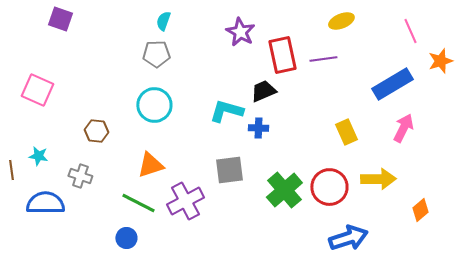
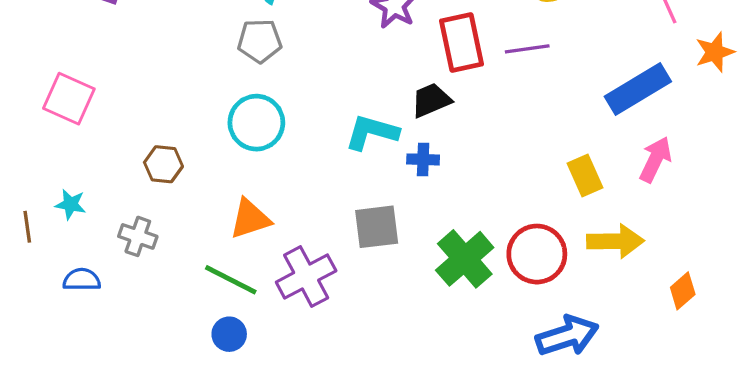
yellow rectangle: (346, 132) -> (585, 176), moved
blue semicircle: (45, 203) -> (82, 280), size x0.6
blue circle: (126, 238) -> (229, 334), moved

